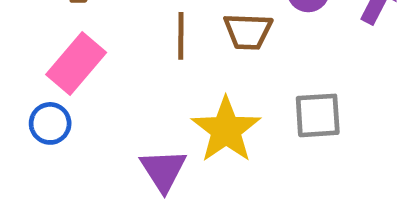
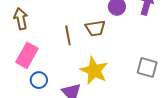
gray square: (318, 115) -> (147, 68), moved, turned 30
blue circle: (50, 123) -> (39, 80), moved

